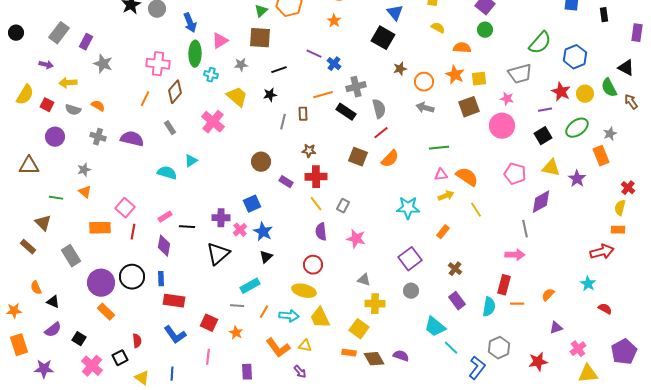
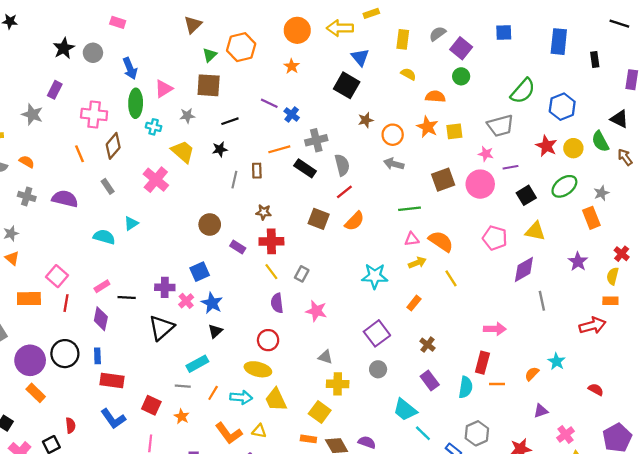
purple rectangle: (86, 42) -> (55, 90), moved
orange line: (145, 99) -> (79, 154), turned -49
brown square: (469, 107) -> (443, 180), moved
purple line: (545, 110) -> (511, 167), moved
purple star: (577, 179) -> (578, 262), moved
gray line: (525, 229) -> (542, 301), moved
cyan star: (588, 284) -> (557, 361), moved

